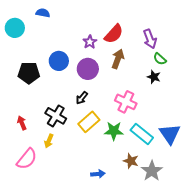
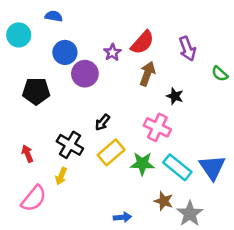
green semicircle: (160, 59) -> (220, 74), moved
blue circle: (59, 61) -> (65, 52), moved
purple circle: (88, 69) -> (85, 74), moved
black star: (154, 77) -> (175, 96), moved

